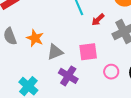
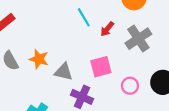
gray triangle: (55, 52) -> (64, 72), turned 42

